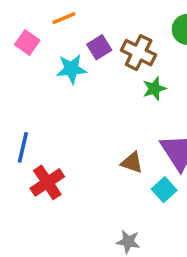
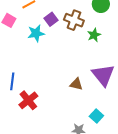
green star: (154, 89) -> (94, 35), moved
cyan square: (164, 190) -> (96, 116), moved

